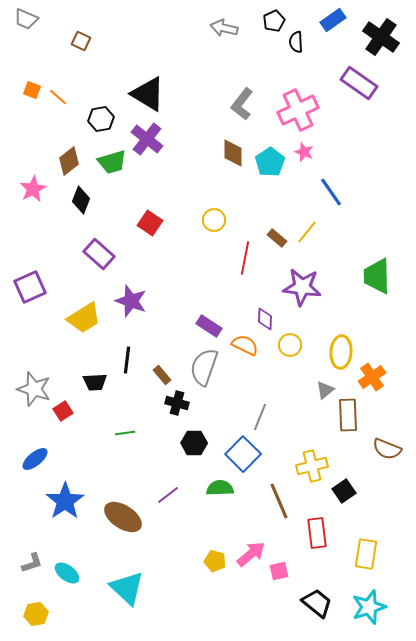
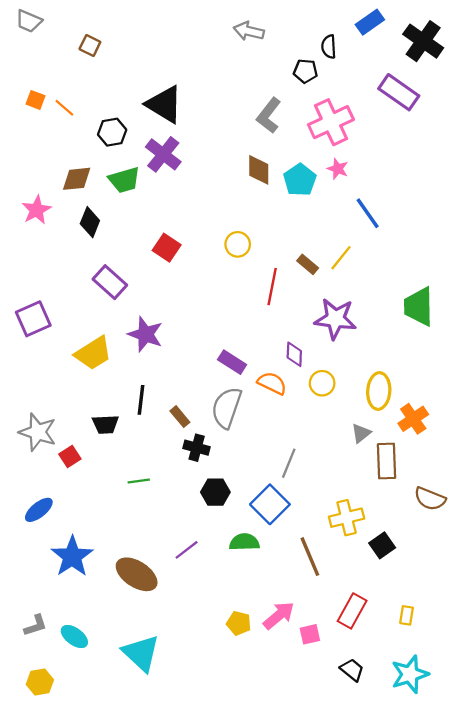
black pentagon: (274, 21) -> (305, 71), moved, turned 30
brown diamond: (69, 161) -> (77, 179), turned 32
red rectangle: (317, 533) -> (352, 611), moved, turned 36
yellow rectangle: (366, 554) -> (407, 615), size x0.6
black trapezoid: (317, 603) -> (352, 670), size x0.7

